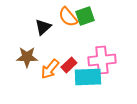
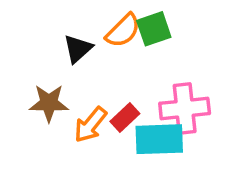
orange semicircle: (68, 17) -> (123, 31), turned -95

